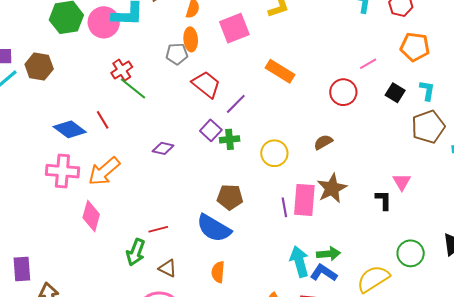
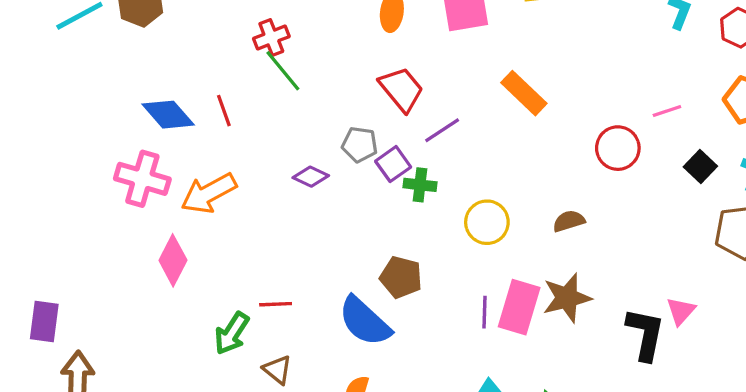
gray pentagon: (177, 54) -> (360, 145), moved
black L-shape: (383, 200) -> (645, 334), size x1.6

